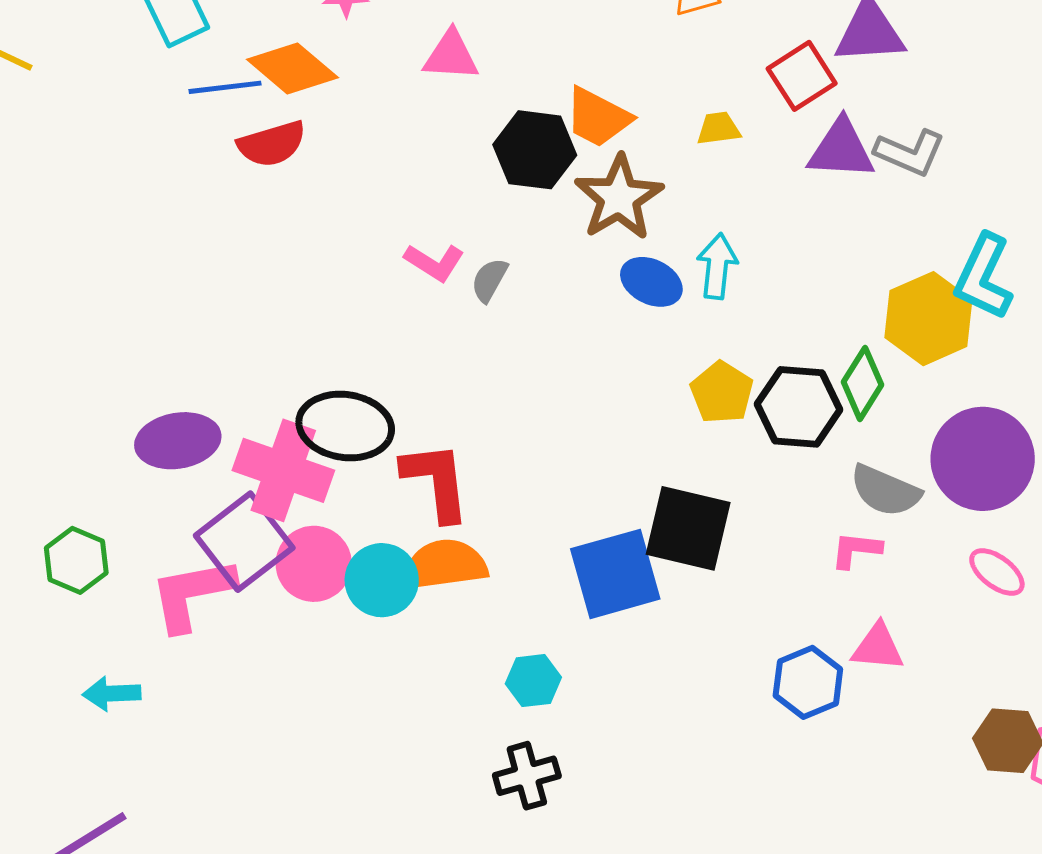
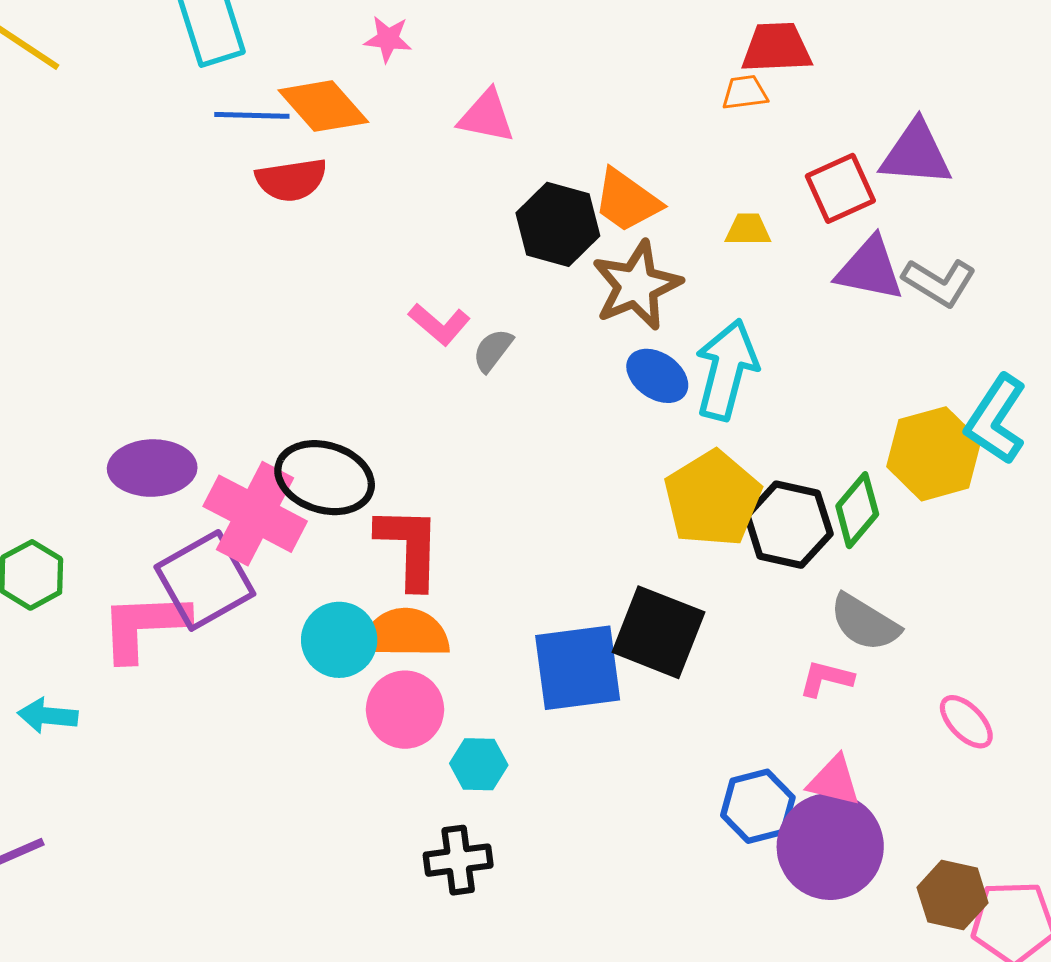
cyan arrow: (717, 266) -> (726, 370), size x1.5
yellow pentagon: (722, 392) -> (713, 499), size x1.5
purple circle: (983, 459) -> (830, 846), moved
pink circle: (314, 564) -> (405, 710), moved

